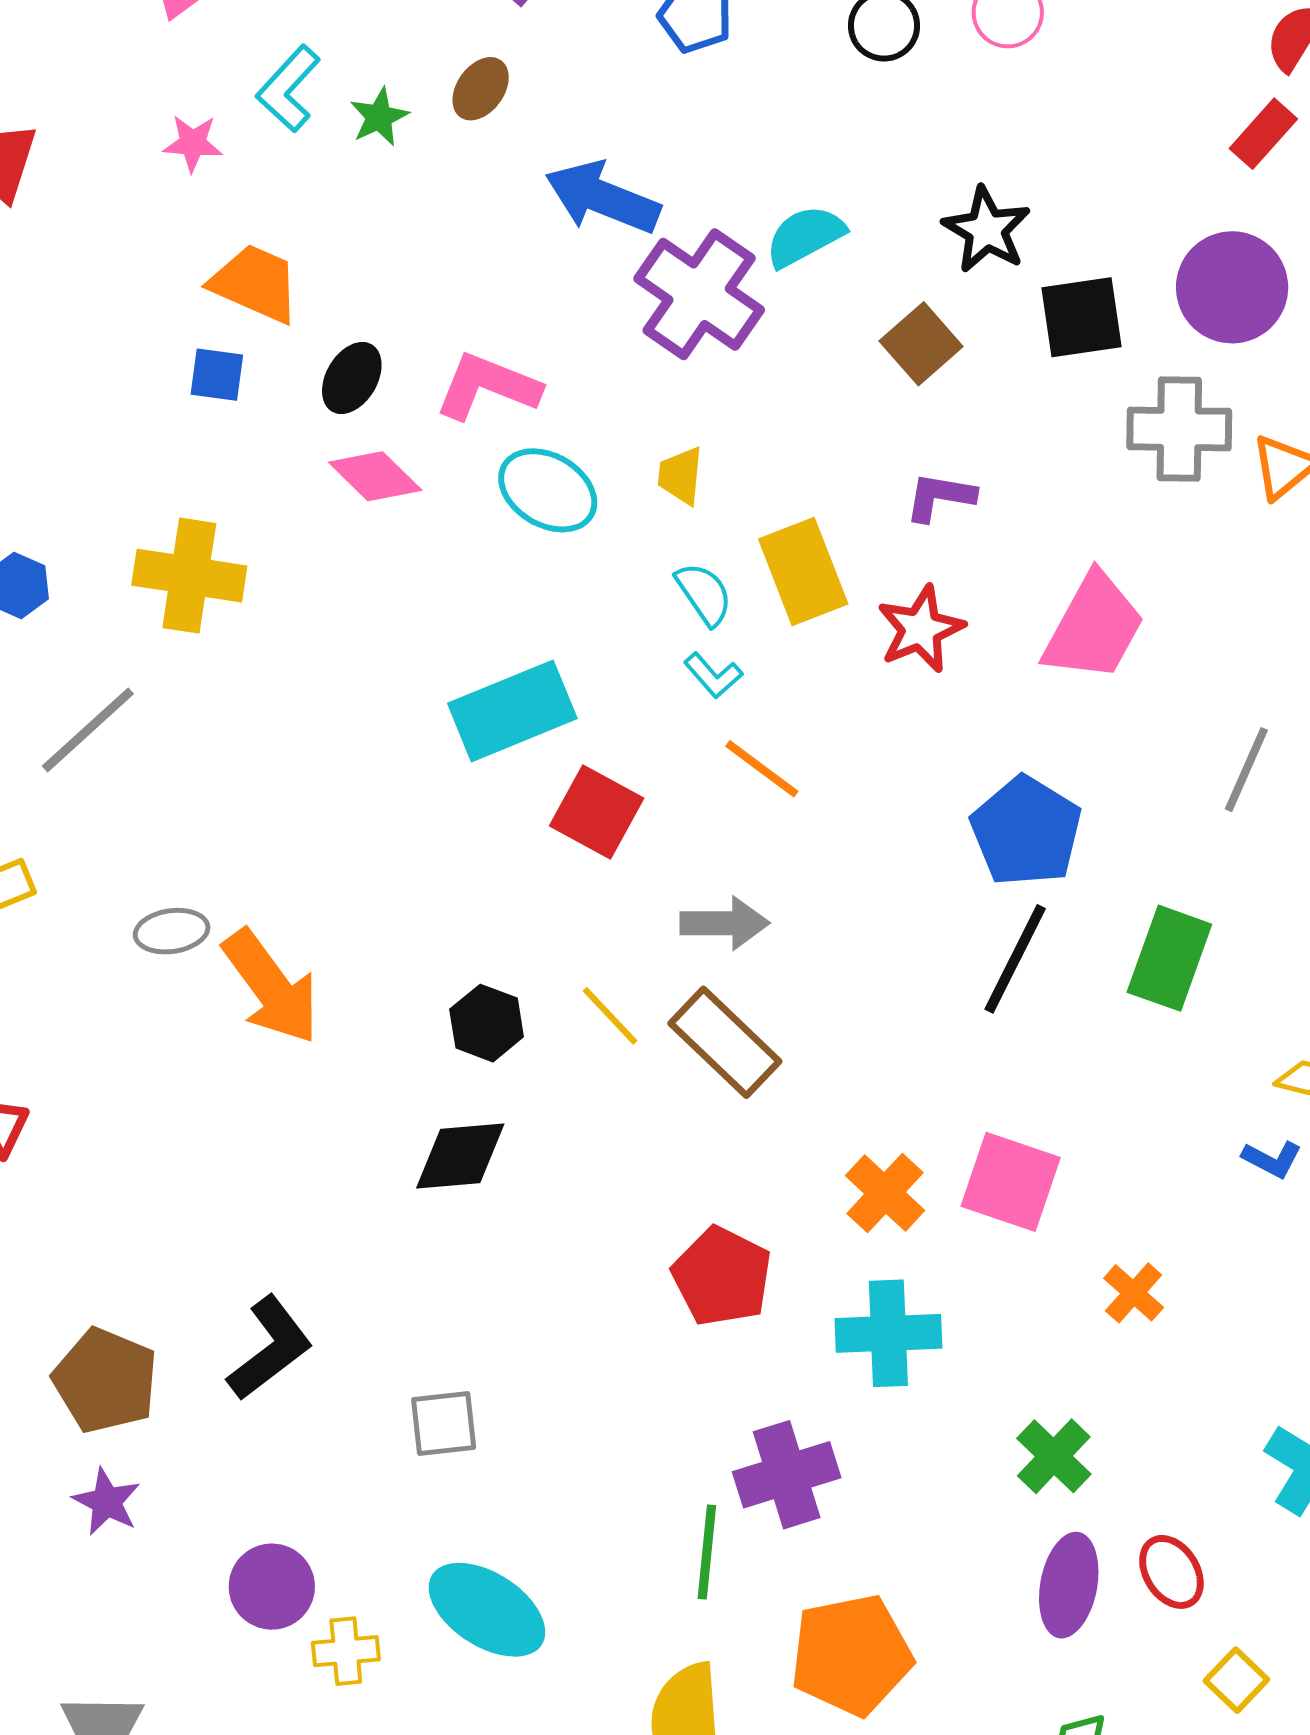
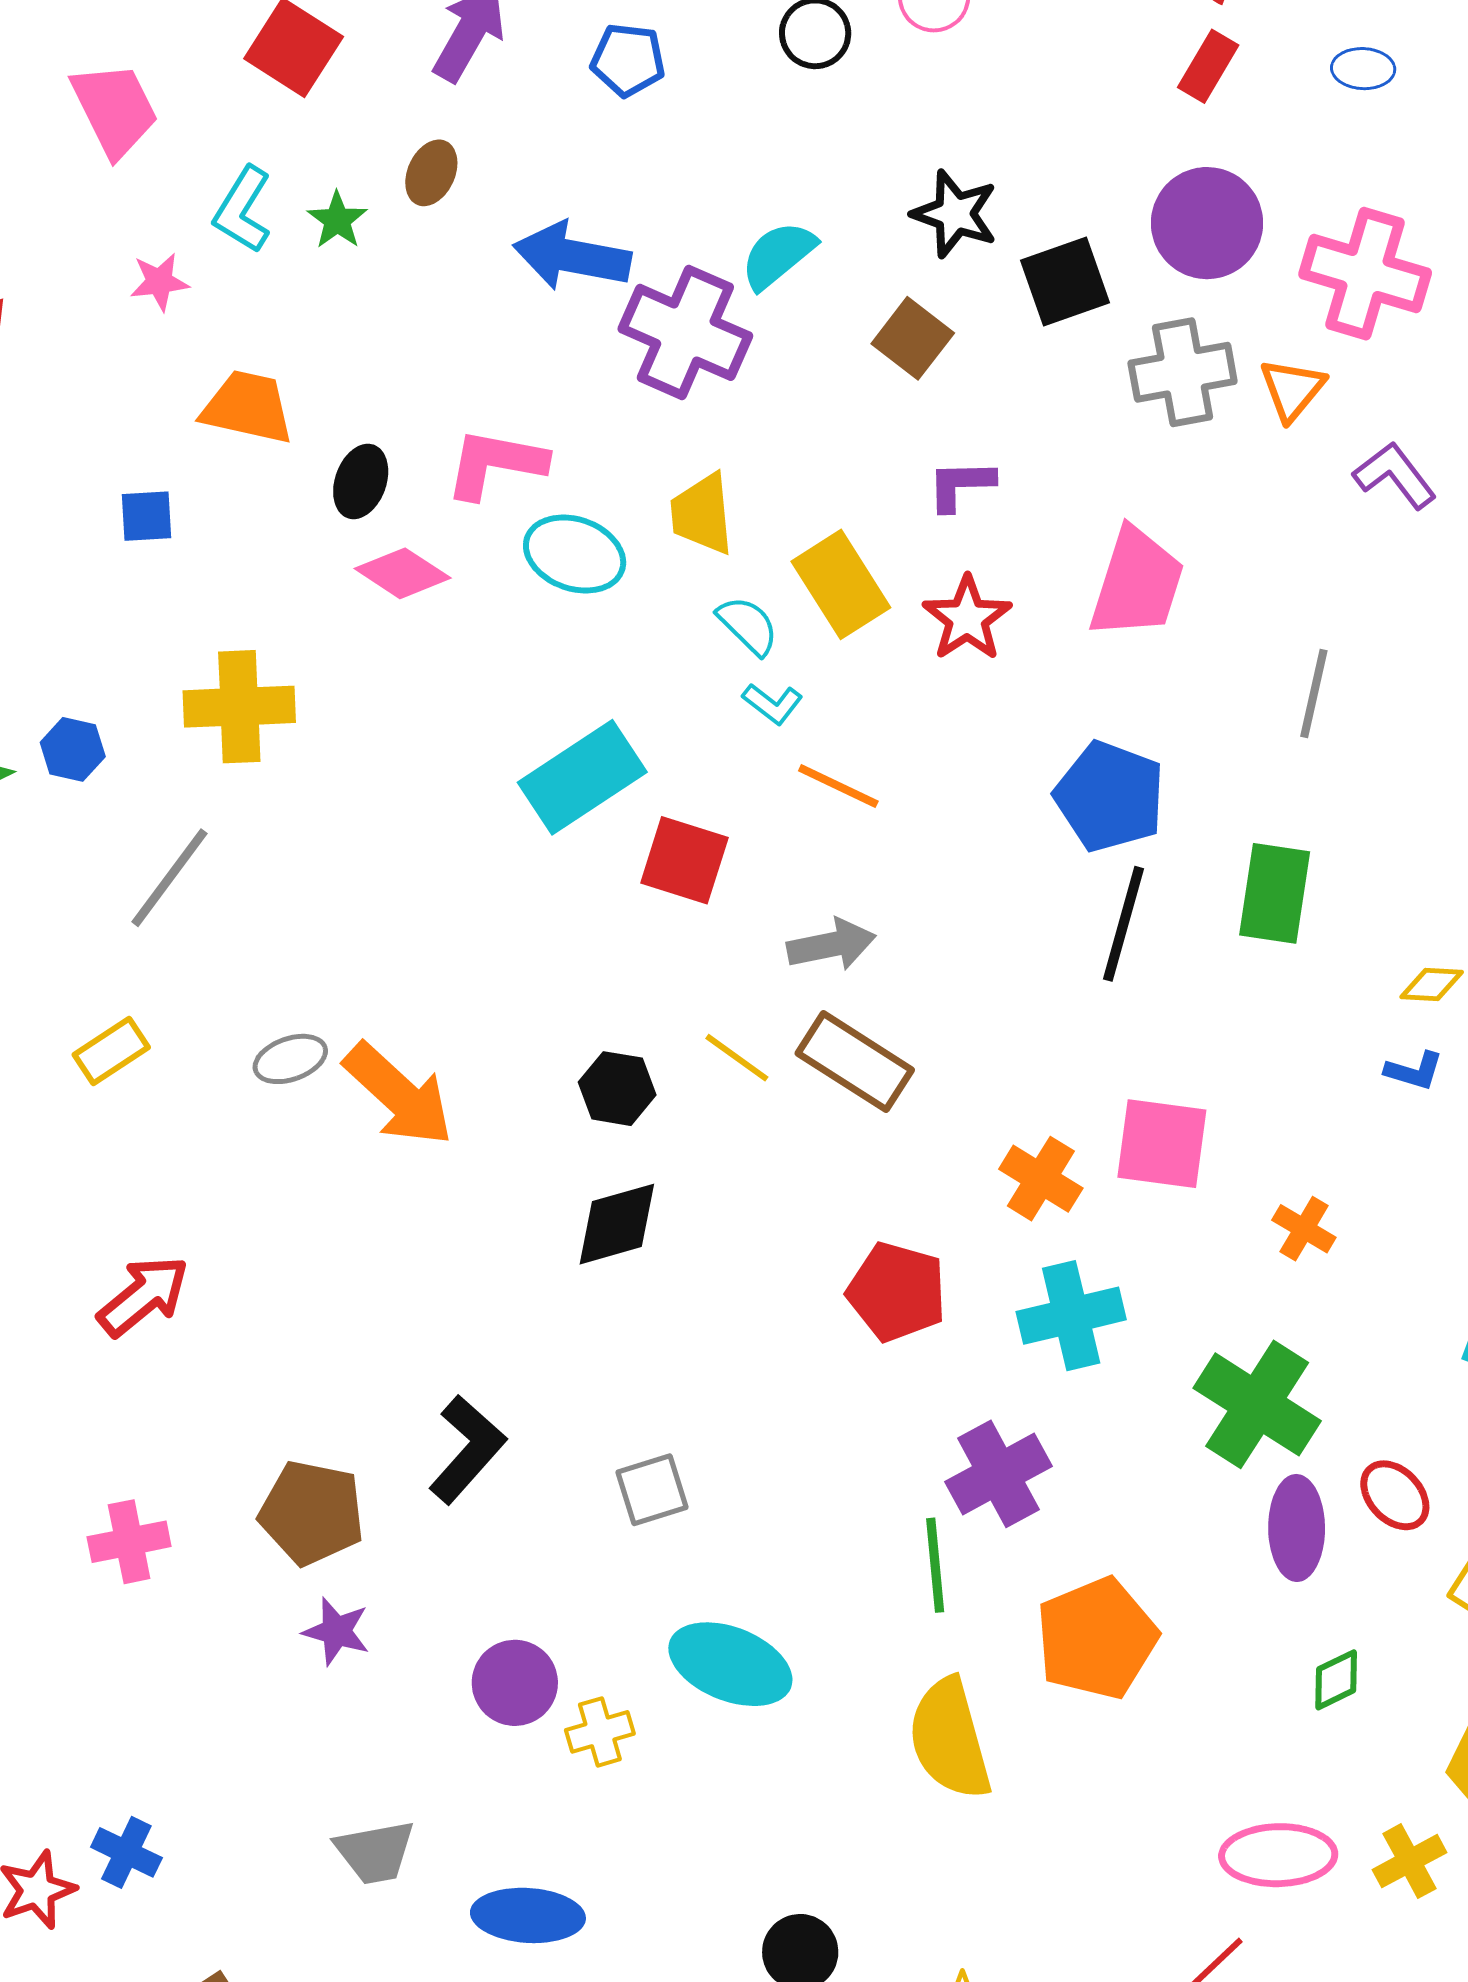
blue square: (217, 375) -> (146, 516), moved
yellow trapezoid: (681, 476) -> (702, 514), size x1.4
green cross: (1054, 1456) -> (1257, 1404), size x1.6

